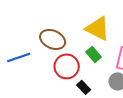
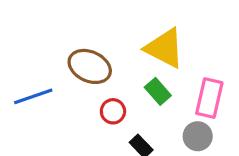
red circle: (67, 66) -> (113, 111), size x0.6

